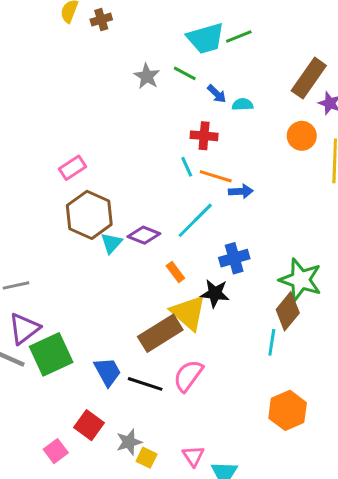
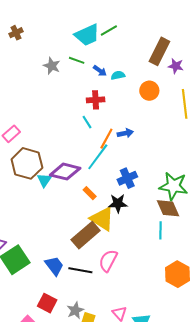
orange circle: (302, 136) -> (149, 91), moved
orange line: (216, 176) -> (106, 139), moved, turned -70
purple diamond: (144, 235) -> (65, 172), size x1.4
brown diamond: (288, 311) -> (168, 208), turned -55

